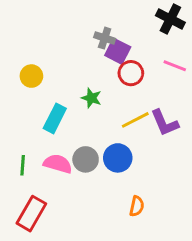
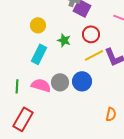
red circle: (131, 73) -> (91, 34), moved
yellow circle: (31, 76) -> (38, 25), moved
orange semicircle: (137, 206) -> (111, 114), moved

